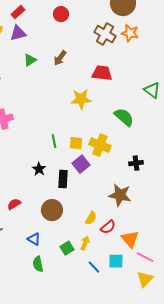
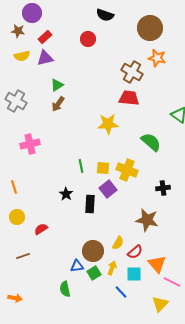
brown cross: (105, 34) -> (132, 72), moved
brown arrow: (60, 58) -> (58, 104), moved
brown circle: (52, 210) -> (93, 251), moved
blue triangle: (34, 239) -> (77, 266), moved, turned -40
cyan square: (116, 261) -> (134, 274), moved
yellow triangle: (145, 279) -> (160, 304), moved

